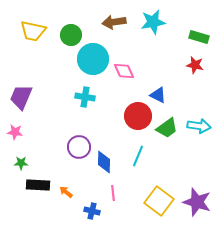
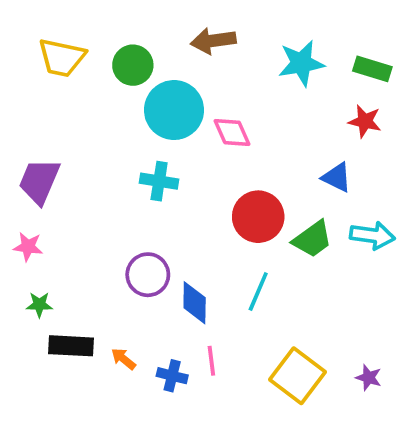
cyan star: (153, 22) -> (301, 63), moved
blue triangle: (158, 95) -> (337, 177), moved
purple star: (197, 202) -> (369, 378), size x0.5
blue cross: (92, 211) -> (172, 376), moved

